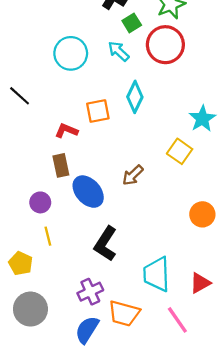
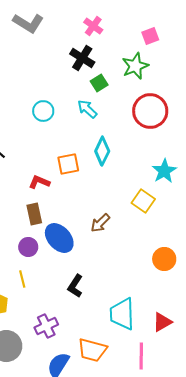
red circle: (165, 45) -> (150, 111), moved
cyan circle: (71, 53) -> (43, 111), size x0.7
purple circle: (40, 202) -> (28, 247), moved
black L-shape: (106, 244) -> (75, 286), size x0.7
purple cross: (90, 292) -> (46, 326), moved
pink line: (177, 320) -> (141, 356), turned 36

